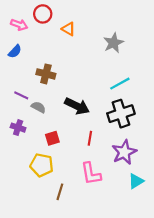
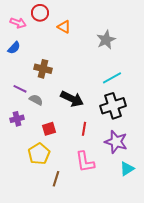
purple cross: (18, 128) -> (17, 119), turned -32
purple star: (124, 152) -> (116, 142), turned -30
yellow pentagon: (42, 165) -> (39, 154), turned 30

